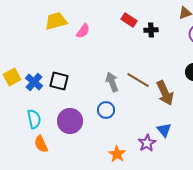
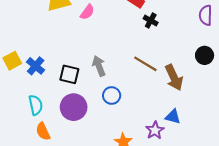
black cross: (151, 30) -> (151, 21), moved, turned 32
black square: (59, 81) -> (69, 74), moved
gray arrow: (112, 82) -> (99, 66), moved
blue triangle: (164, 130) -> (173, 117), turned -35

